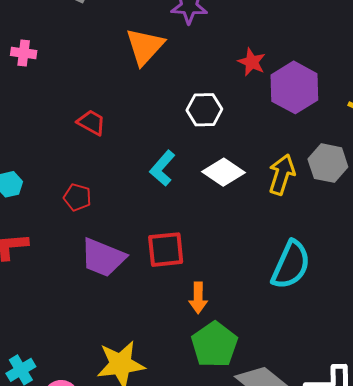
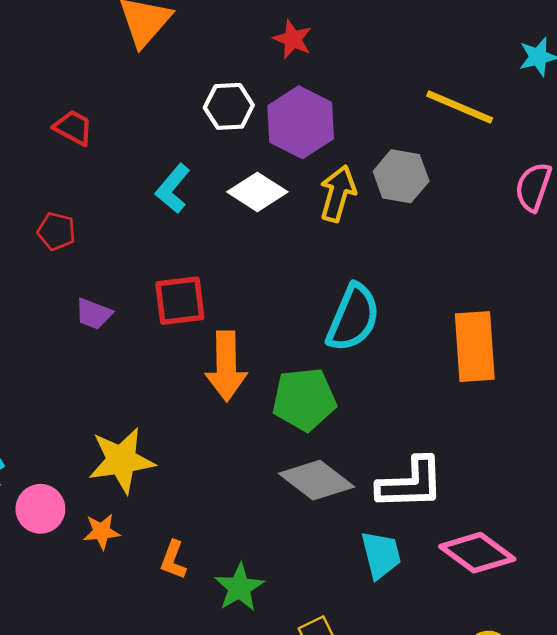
purple hexagon: (294, 87) -> (301, 122), moved
purple trapezoid: (103, 258) -> (94, 314), size x0.6
orange arrow: (198, 298) -> (226, 366), size x1.6
green pentagon: (215, 345) -> (304, 399), moved, turned 30

